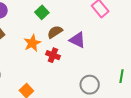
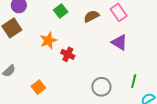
brown semicircle: (55, 32) -> (91, 16), moved
purple triangle: (77, 40) -> (119, 42), moved

